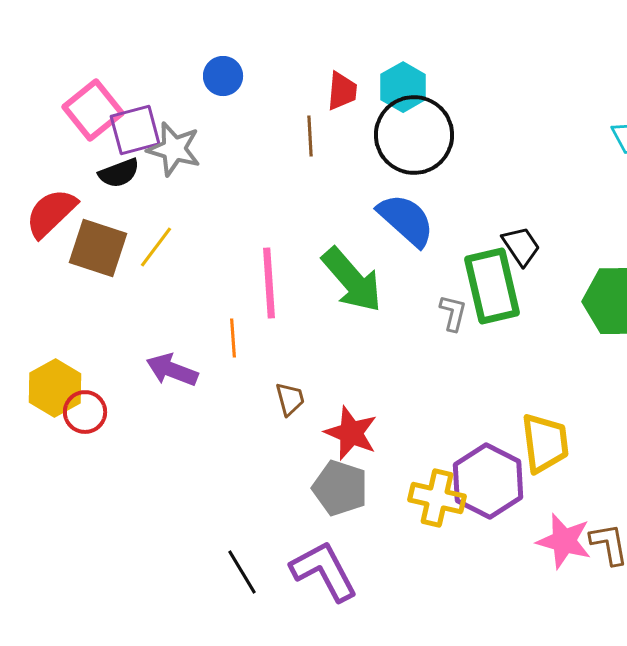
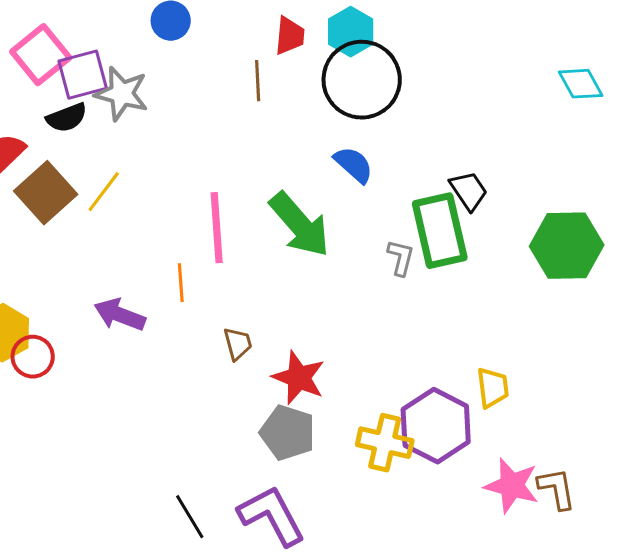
blue semicircle: (406, 220) -> (354, 165), size x0.7
brown square: (98, 248) -> (46, 193), turned 30
yellow trapezoid: (545, 443) -> (493, 388), size x0.7

